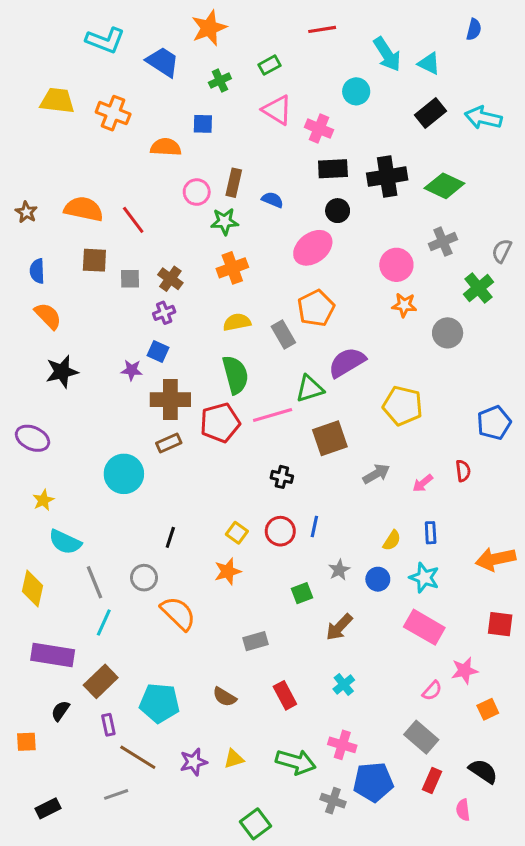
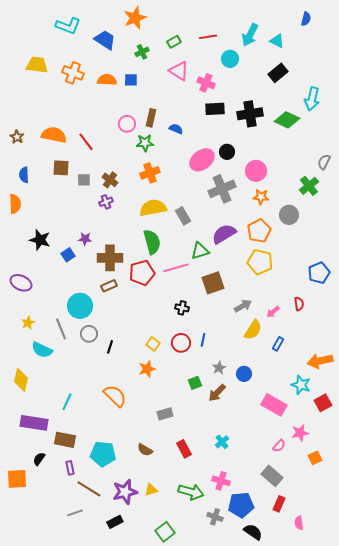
red line: (322, 29) -> (208, 37), moved
cyan arrow: (387, 54) -> (250, 35), turned 60
cyan arrow: (483, 118) -> (312, 99), moved, turned -90
orange semicircle: (166, 147) -> (107, 80), moved
black circle: (338, 211) -> (227, 152), moved
gray cross: (443, 242) -> (222, 189), moved, size x1.5
orange pentagon: (316, 308) -> (259, 231), moved
orange semicircle: (48, 316) -> (15, 204), moved, turned 42
yellow semicircle: (237, 322) -> (153, 208), size x1.5
blue square: (158, 352) -> (68, 255), moved, turned 32
black star: (62, 372) -> (40, 240), turned 30
blue rectangle: (431, 533) -> (278, 344), turned 32
yellow semicircle: (392, 540) -> (253, 330), moved, size x1.5
gray circle: (144, 578) -> (89, 334), moved
cyan star: (424, 578) -> (301, 385), moved
gray line: (94, 582) -> (61, 329), moved
red square: (500, 624) -> (323, 403), turned -36
brown arrow: (339, 627) -> (217, 393), moved
brown rectangle: (101, 681) -> (65, 440), turned 55
orange square: (26, 742) -> (17, 479), size x1.5
purple star: (194, 762) -> (125, 492), size x1.4
black semicircle: (483, 771) -> (253, 532), moved
black rectangle: (48, 808) -> (115, 522), moved

